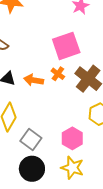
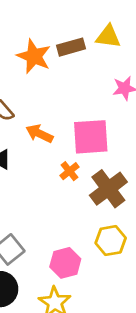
orange arrow: (34, 80) -> (39, 134), moved

